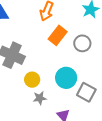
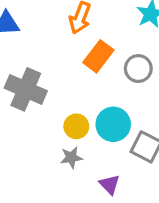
yellow circle: (32, 80) -> (76, 126), moved

